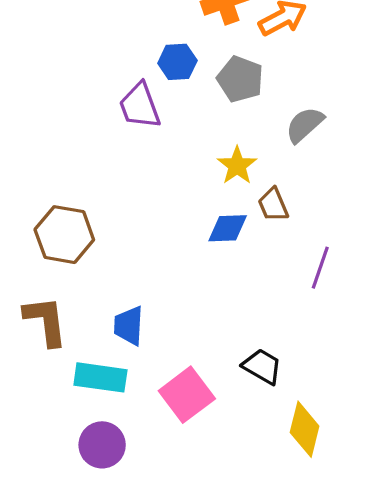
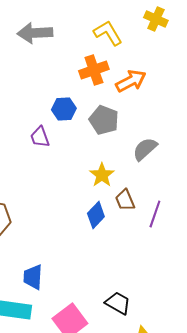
purple trapezoid: (140, 106) -> (40, 137), size x0.7
blue diamond: (228, 228) -> (96, 215), turned -44
purple line: (320, 268) -> (155, 214), moved

